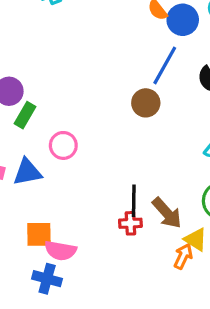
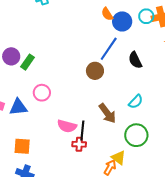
green rectangle: (25, 115) -> (28, 62), moved
brown arrow: (167, 213) -> (107, 113), moved
pink semicircle: (60, 251) -> (67, 126), moved

